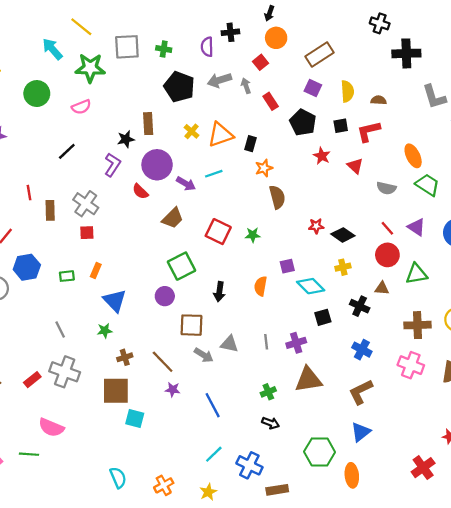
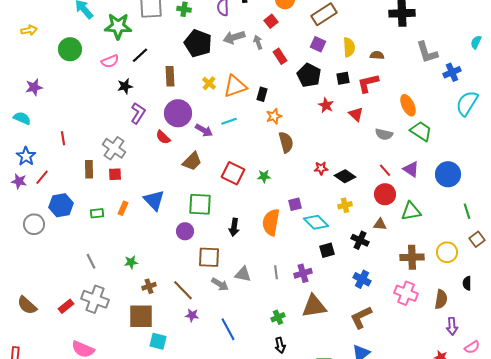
black star: (126, 139) -> (125, 86), moved
black line: (67, 151) -> (140, 55), moved
brown rectangle: (50, 210) -> (89, 169), moved
green square: (181, 266) -> (200, 204), turned 30
orange semicircle: (261, 286) -> (271, 222), size x1.5
blue triangle: (115, 301) -> (154, 200), moved
black arrow: (271, 423) -> (280, 345), turned 56

